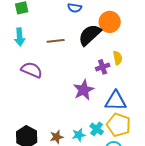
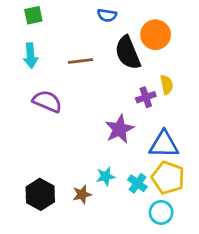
black semicircle: (90, 35) -> (128, 53), turned -70
cyan star: (79, 135) -> (106, 176), moved

